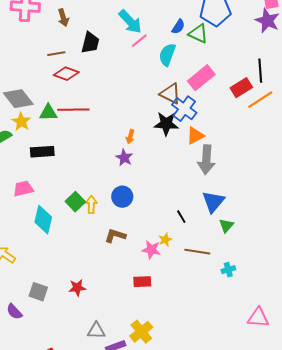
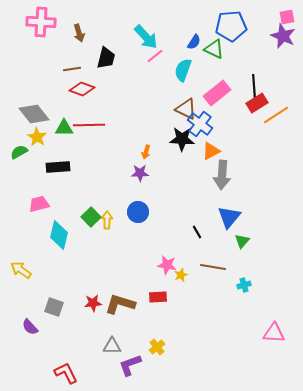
black line: (260, 71) -> (254, 86), moved
purple star: (124, 158) -> (140, 173), turned -30
brown L-shape: (115, 236) -> (120, 304), moved, size x1.4
yellow star: (165, 240) -> (181, 275), moved
yellow cross: (141, 332) -> (157, 347), size x0.7

